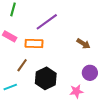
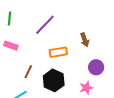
orange rectangle: (34, 43) -> (58, 52), moved
brown arrow: (83, 44) -> (85, 40), turned 48

